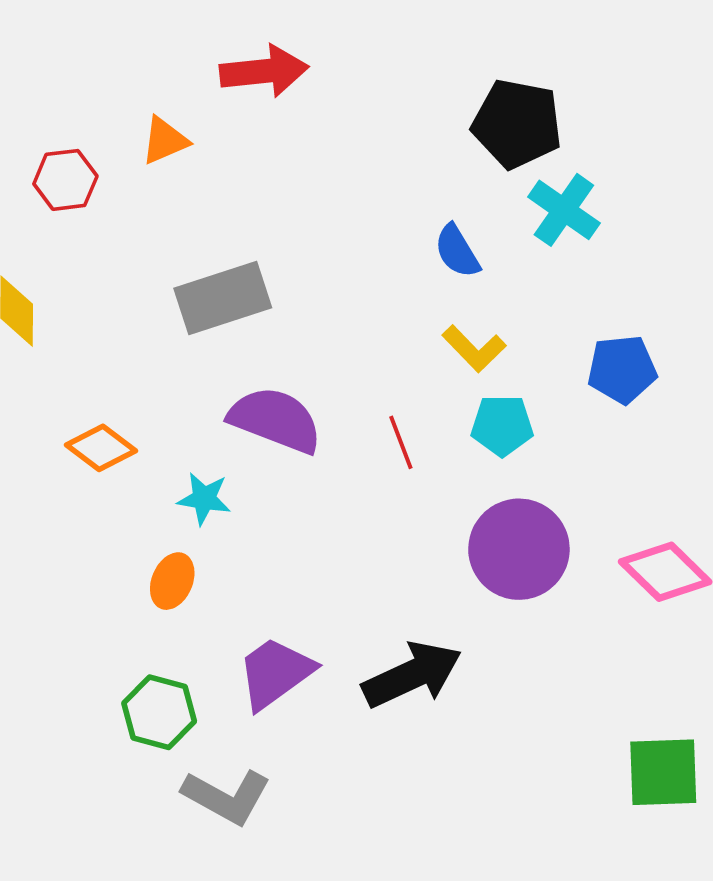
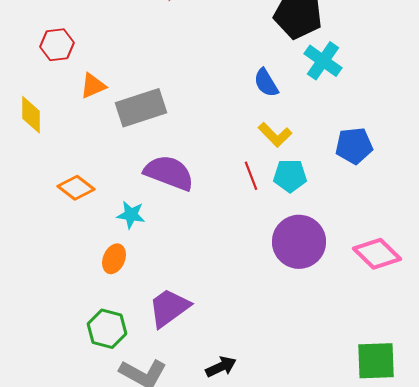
orange triangle: (165, 141) -> (93, 86), moved
red line: (401, 442) -> (251, 176), moved
black arrow: (412, 675) -> (221, 367), moved, size x0.6

